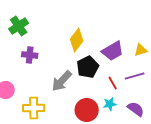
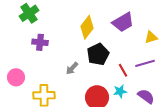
purple trapezoid: (113, 51) -> (123, 22), moved
gray arrow: (62, 81) -> (72, 68), size x0.6

